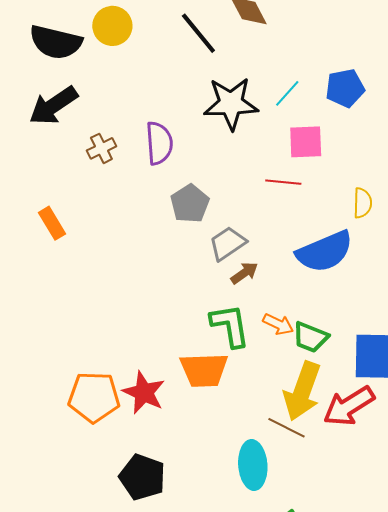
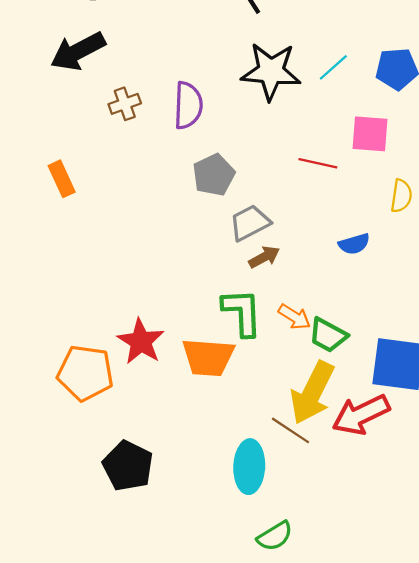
pink square: (306, 142) -> (370, 134), moved
blue semicircle: (325, 252) -> (354, 244), size x0.5
red star: (144, 393) -> (141, 341), moved

